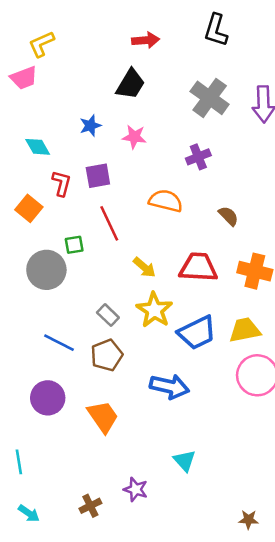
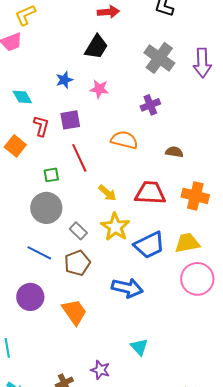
brown semicircle: (228, 216) -> (174, 152), turned -36
gray circle: (46, 270) -> (46, 208), moved

